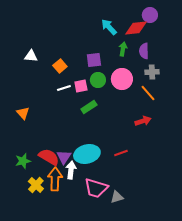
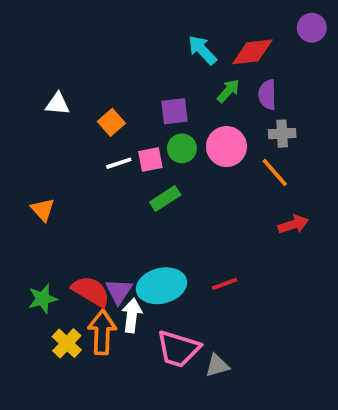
purple circle: (150, 15) -> (312, 28), moved
green arrow: (123, 49) -> (228, 91), turned 32
red arrow: (143, 121) -> (293, 224), moved

